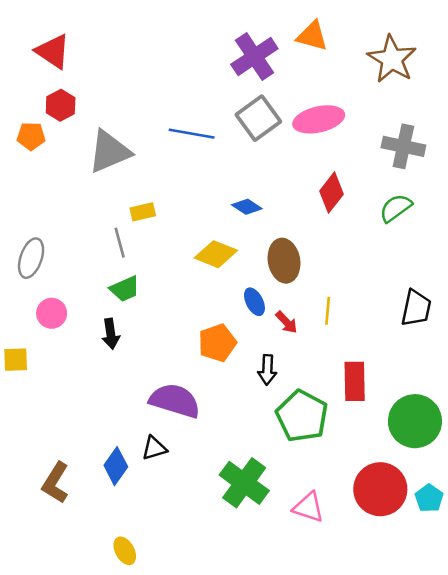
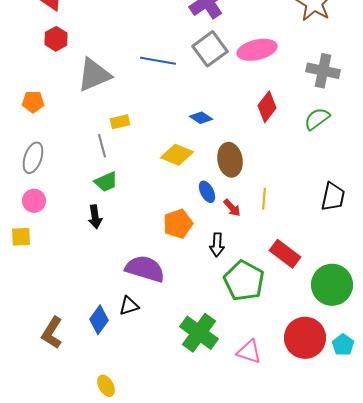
orange pentagon: (31, 136) -> (33, 102), moved
pink circle: (52, 313) -> (34, 201), moved
red rectangle: (355, 381) -> (285, 254), turned -52

